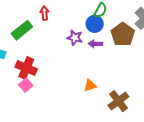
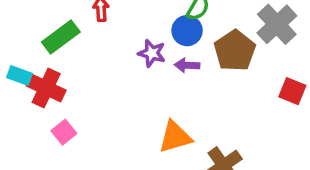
red cross: (26, 68) -> (46, 88), moved
orange triangle: (90, 85) -> (175, 137), size x1.5

